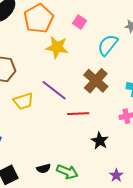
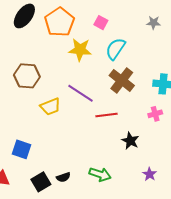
cyan semicircle: (108, 45) -> (116, 49), moved
black semicircle: (44, 169) -> (63, 177), moved

